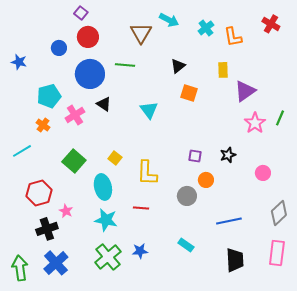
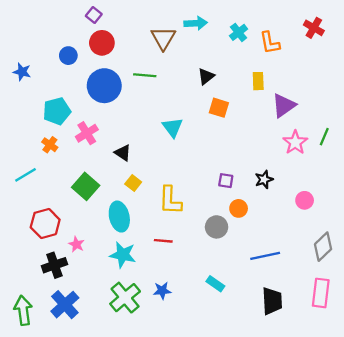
cyan arrow: (169, 20) -> (196, 23), turned -30
black triangle: (104, 104) -> (123, 153), moved

